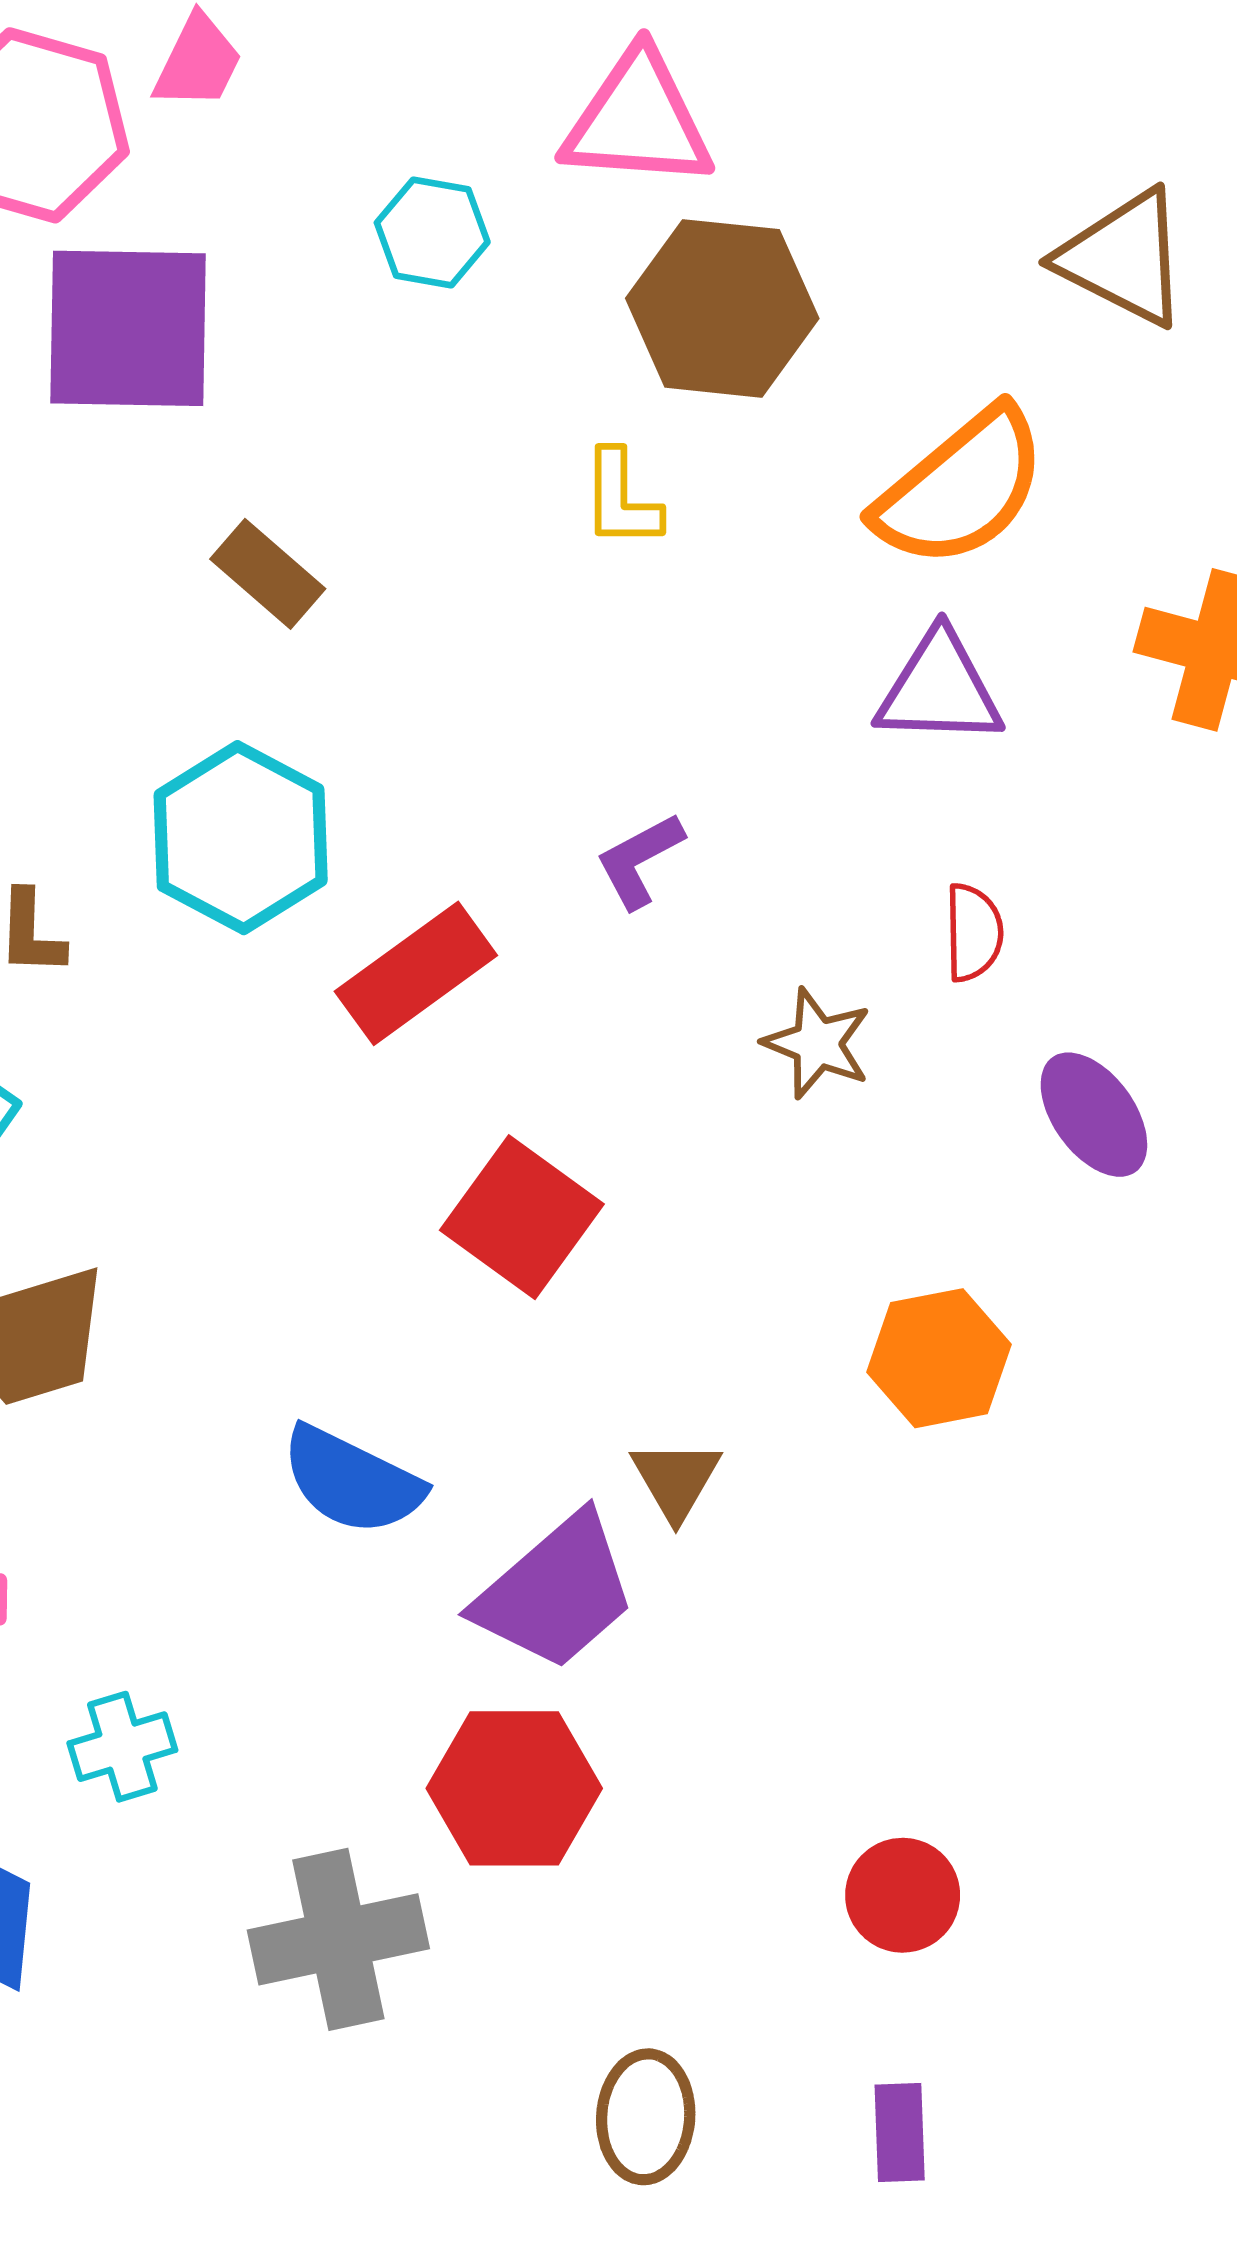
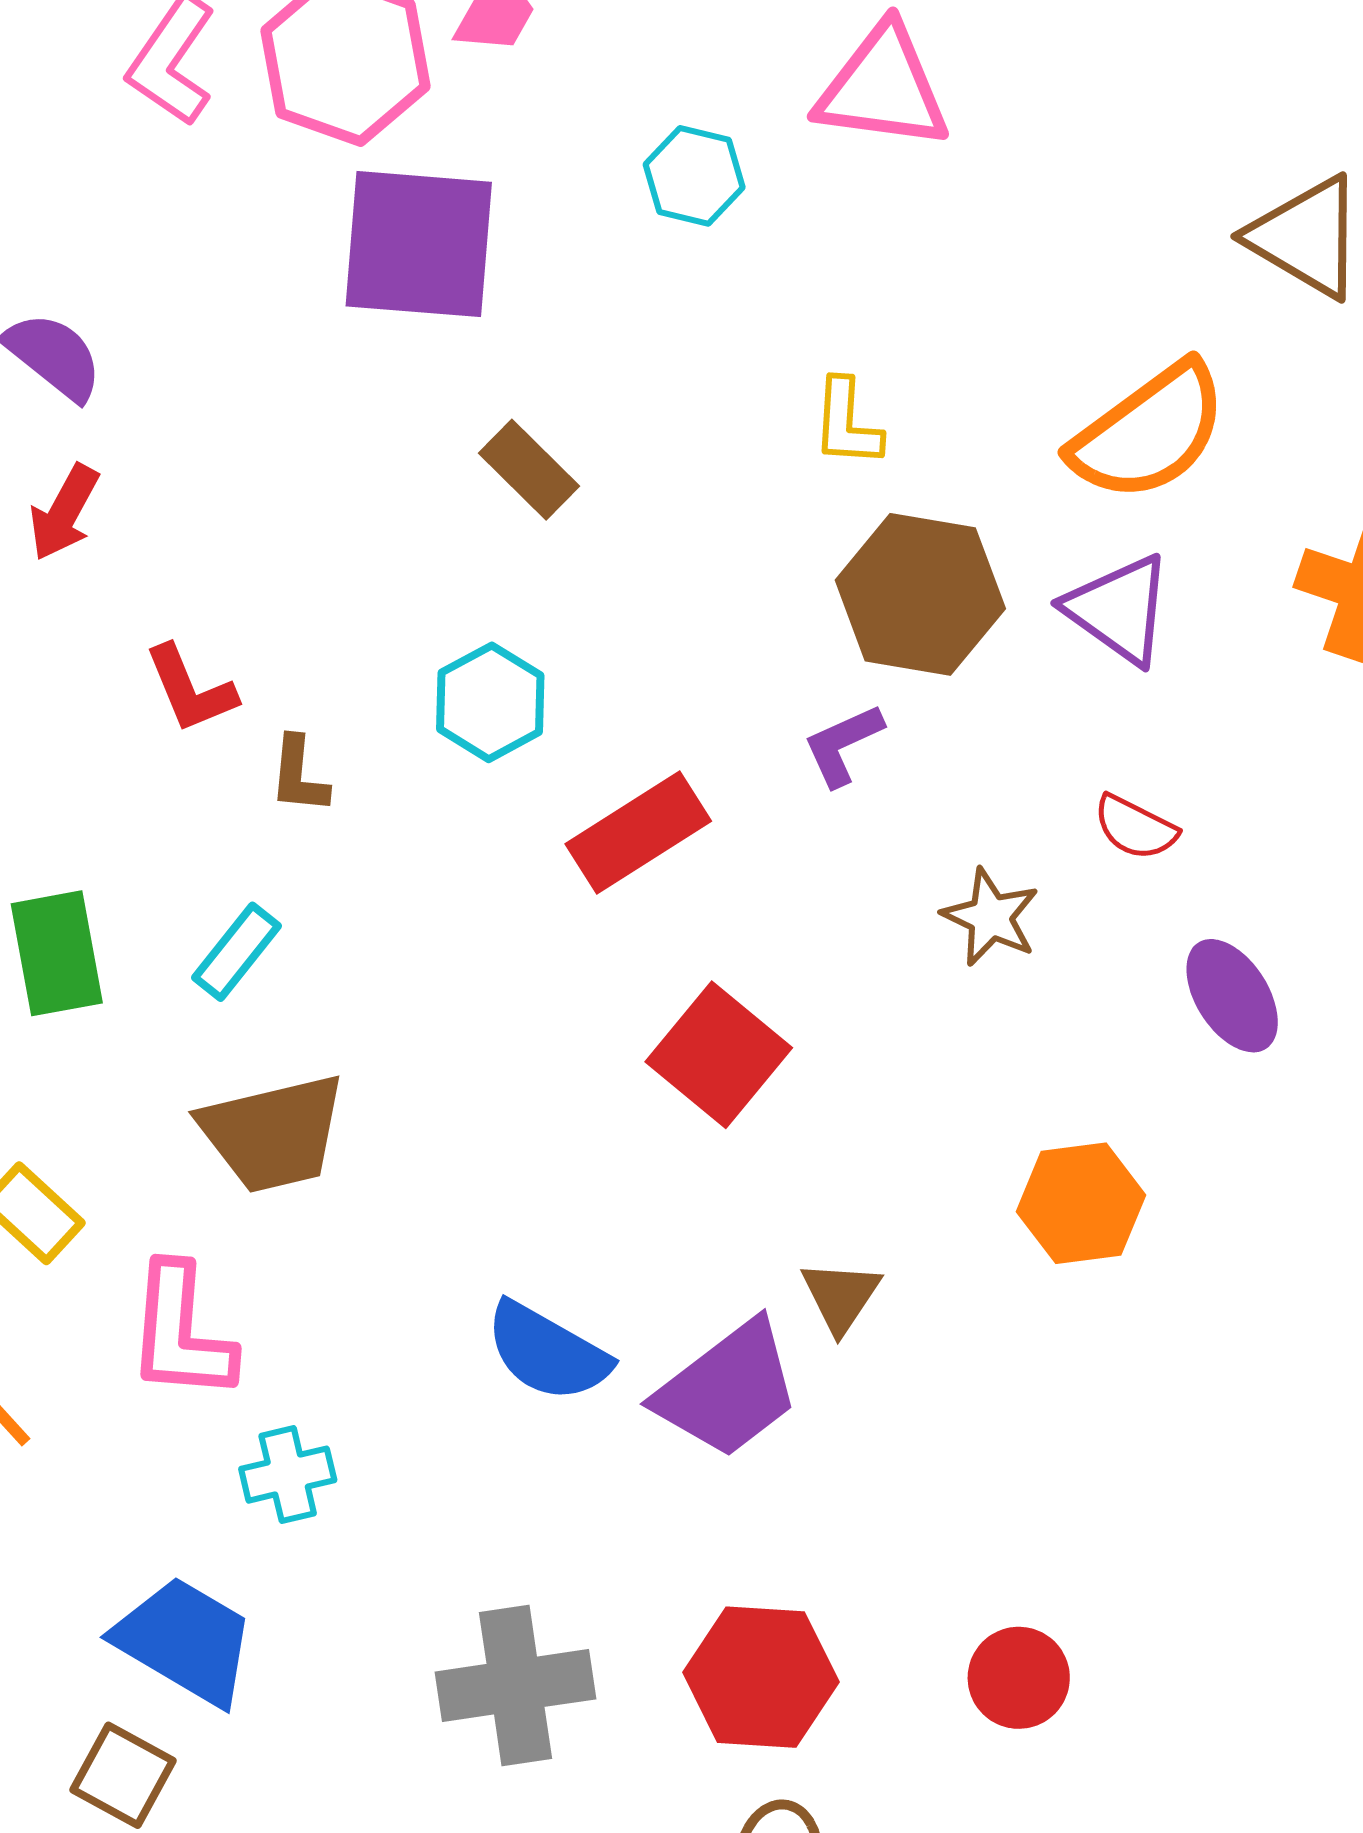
brown hexagon: (722, 308) -> (920, 594), moved
purple triangle: (939, 689) -> (1119, 609), turned 30
cyan hexagon: (241, 838) -> (490, 702), size x0.7
red semicircle: (973, 933) -> (1135, 827), turned 114
blue semicircle: (352, 1481) -> (547, 1352), moved
cyan cross: (122, 1747) -> (288, 1475), moved
red hexagon: (514, 1788) -> (761, 1677), moved

